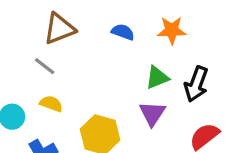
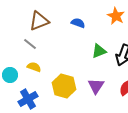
orange star: (172, 30) -> (116, 16), moved, turned 30
purple triangle: (152, 113) -> (96, 86), moved

